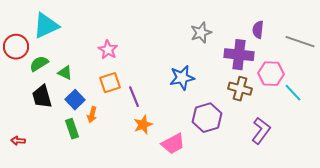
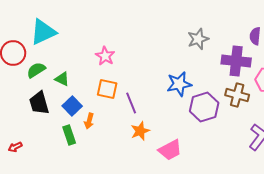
orange square: (110, 83) -> (107, 89), turned 30
purple hexagon: (207, 118) -> (204, 107), moved
red arrow: (18, 141) -> (15, 147), turned -32

